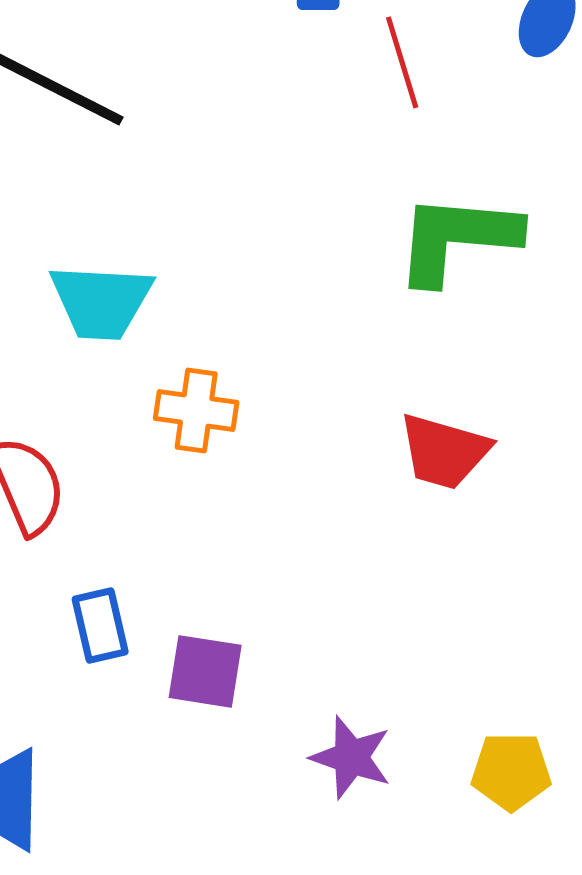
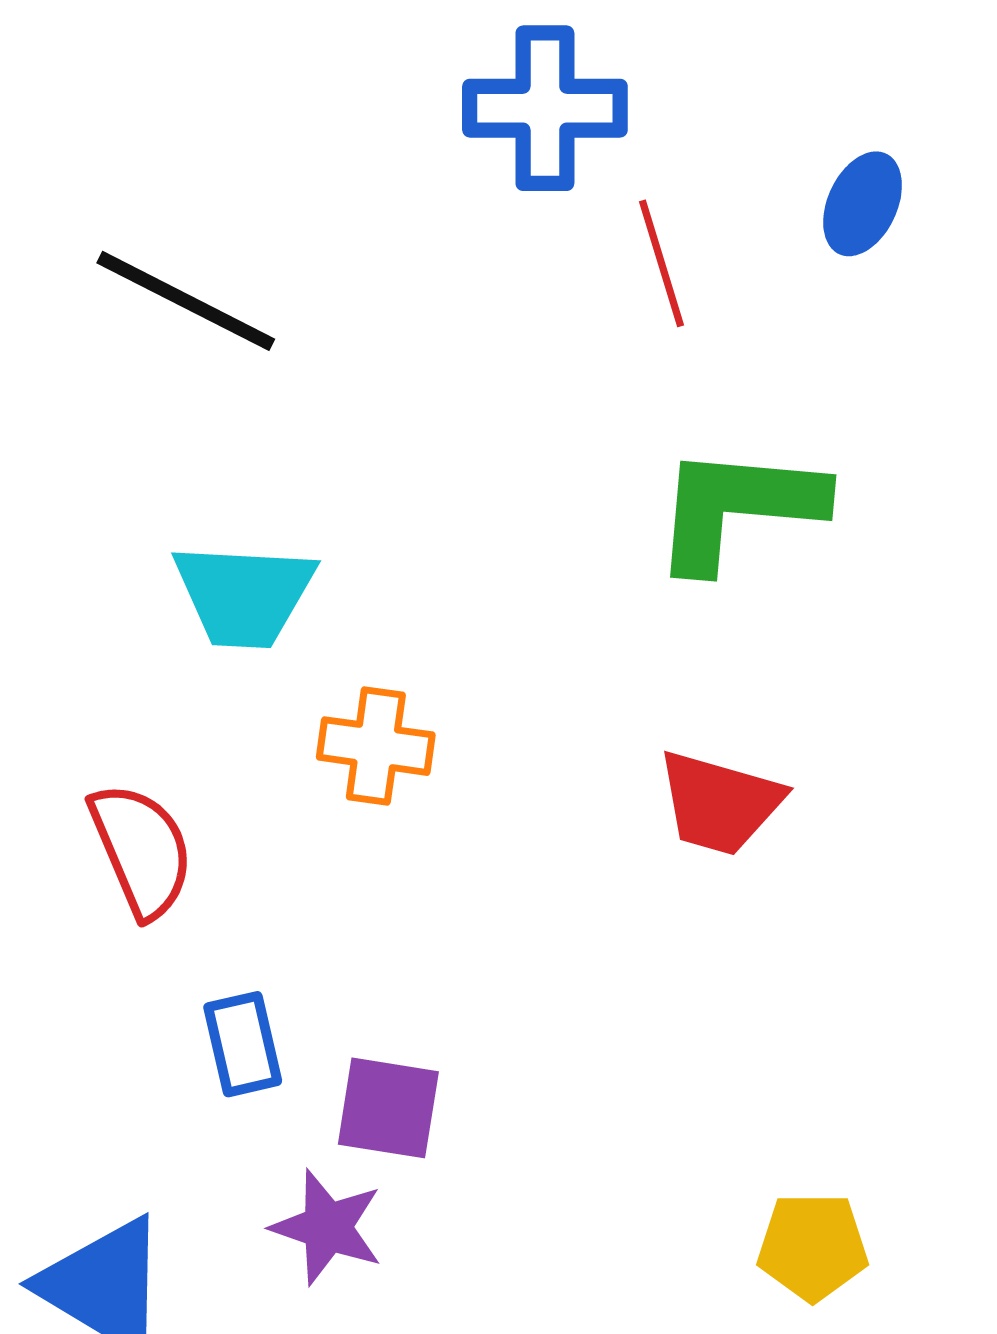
purple star: (351, 757) -> (327, 1227), moved

